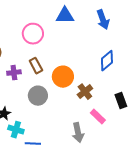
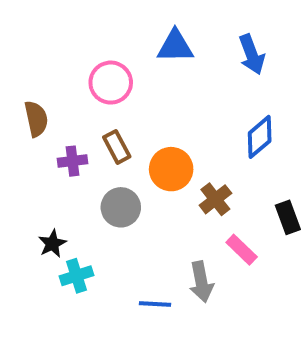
cyan cross: (16, 130) -> (77, 276), turned -35
blue line: (33, 144) -> (155, 304), moved

